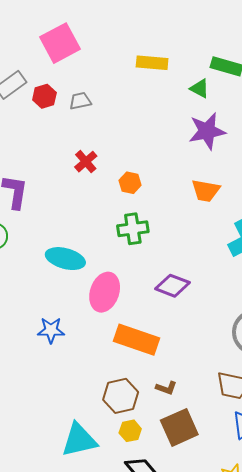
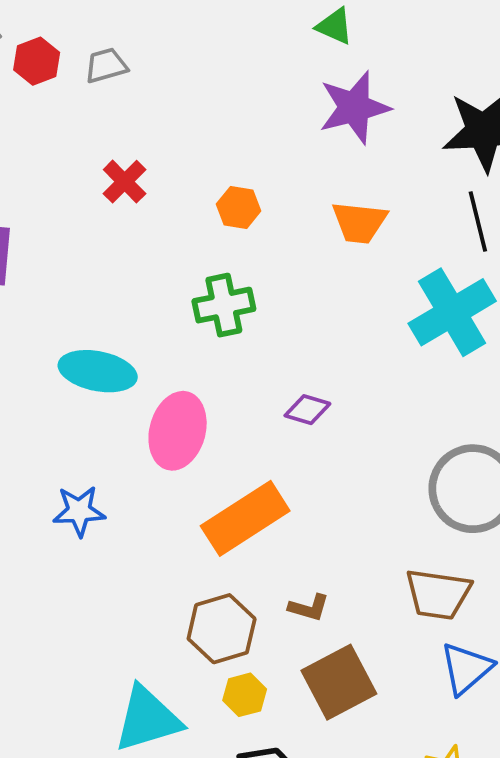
orange hexagon: (130, 183) -> (239, 207), moved
purple diamond: (172, 286) -> (307, 410), size x0.7
orange rectangle: (137, 340) -> (245, 518), turned -48

